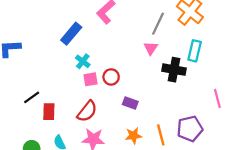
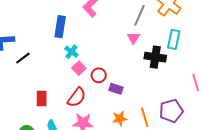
blue rectangle: (71, 34) -> (60, 27), turned -30
red circle: (111, 77) -> (99, 75), moved
pink square: (90, 79) -> (79, 68), turned -32
black line: (32, 97) -> (23, 58), moved

